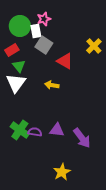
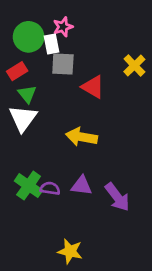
gray square: (44, 45) -> (63, 64), turned -30
yellow arrow: (52, 85) -> (82, 137), moved, size x1.5
yellow star: (62, 172) -> (70, 251), moved, turned -30

